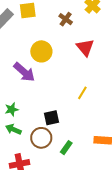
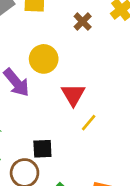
red triangle: (85, 47) -> (73, 95), moved

